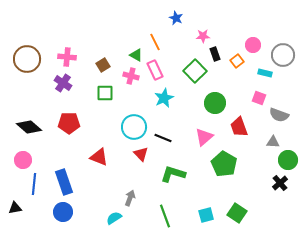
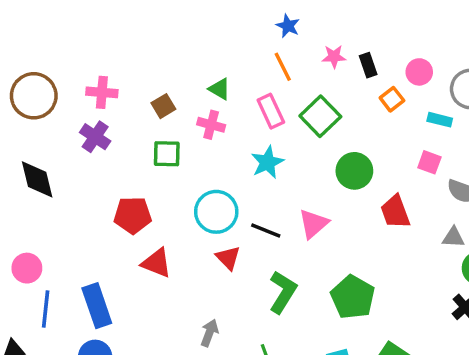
orange line: (155, 42) -> (283, 67), moved
black rectangle: (215, 54) -> (368, 65), moved
pink rectangle: (155, 70) -> (271, 111), moved
red pentagon: (69, 123) -> (133, 215), moved
black diamond: (29, 127) -> (37, 179), moved, turned 35
pink triangle: (204, 137) -> (313, 224), moved
green pentagon: (224, 164) -> (353, 297), moved
green L-shape: (173, 174) -> (283, 292), turned 105

